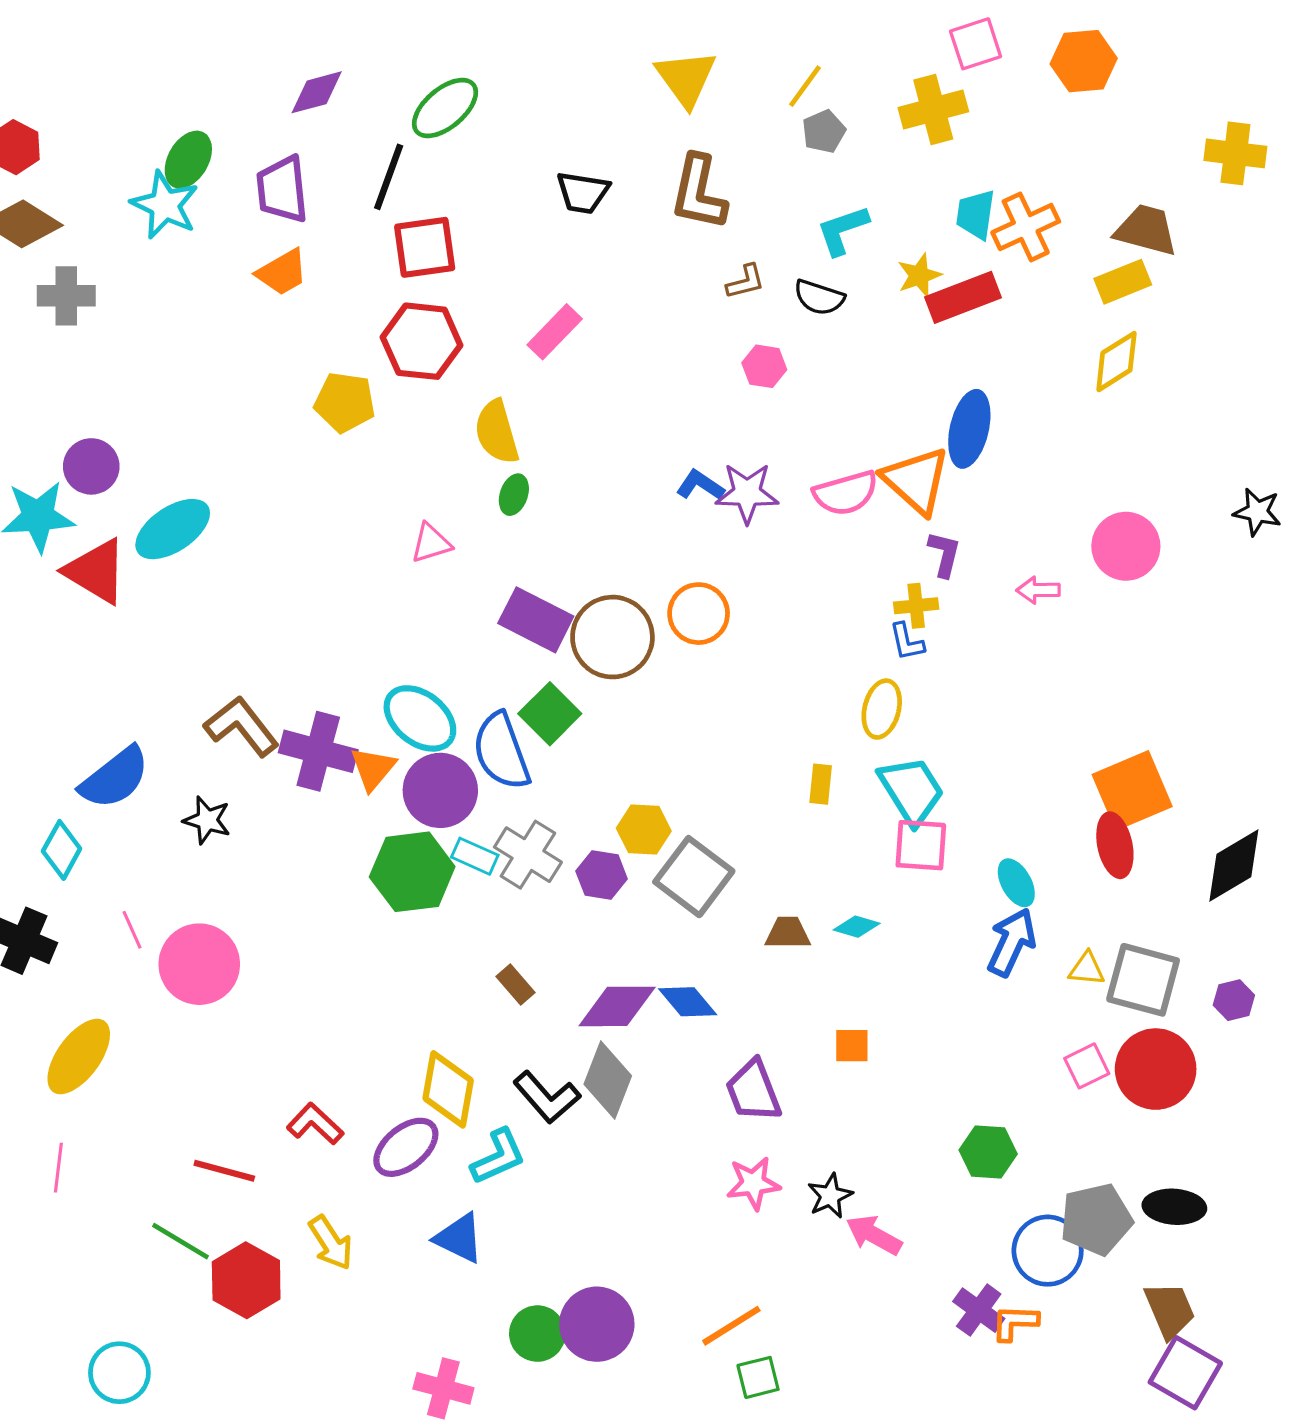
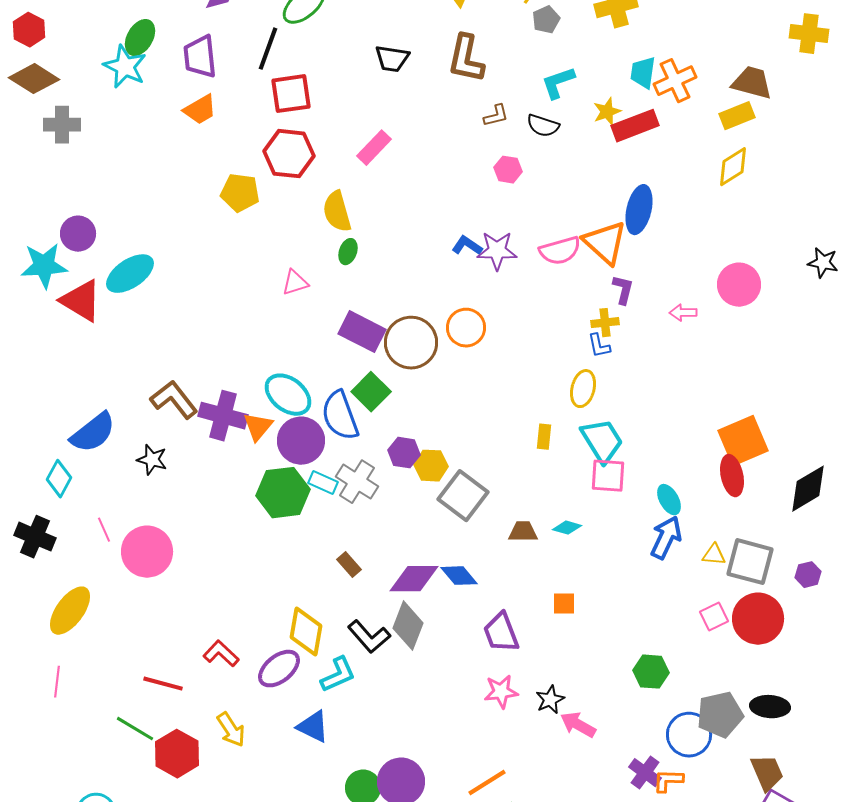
purple hexagon: (602, 875) -> (404, 453), moved

